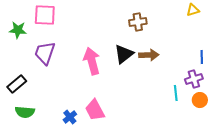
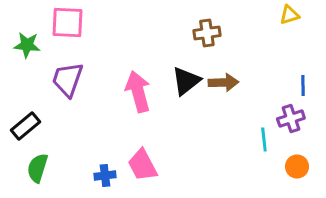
orange circle: (200, 100) -> (297, 166), moved
green semicircle: (25, 112) -> (37, 168), turned 102
blue cross: (70, 117) -> (105, 176), turned 32

